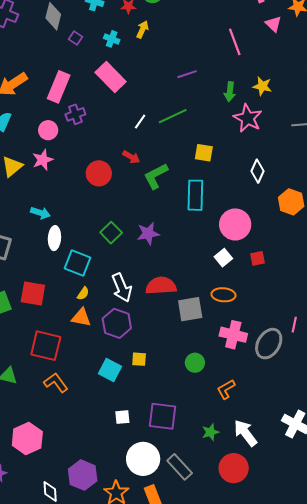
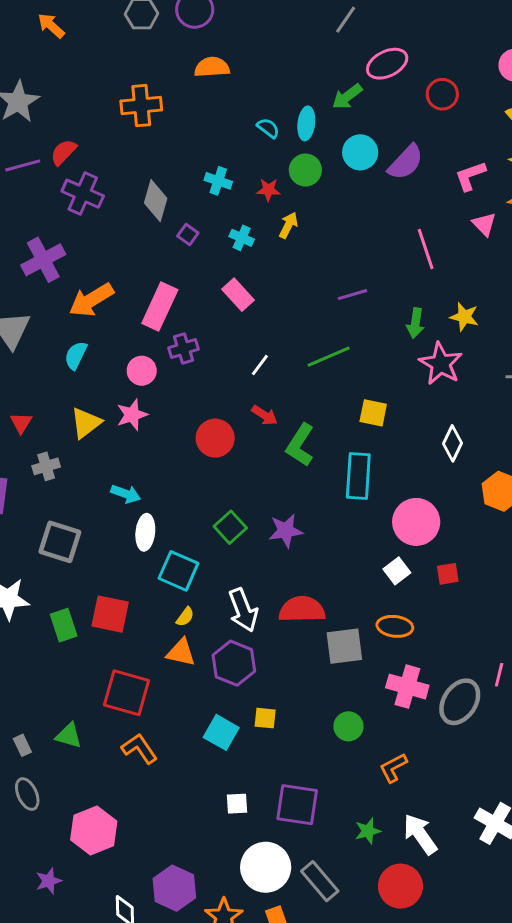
pink rectangle: (111, 77) -> (238, 295), size x0.7
white line: (140, 122) -> (260, 365), moved
green L-shape: (156, 176) -> (300, 445), turned -32

